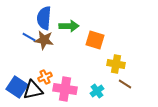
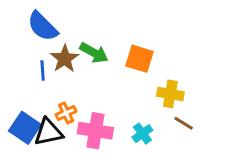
blue semicircle: (44, 18) -> (43, 26), moved, turned -50
green arrow: (69, 26) -> (94, 53), moved, turned 30
blue line: (29, 37) -> (43, 70), moved, turned 56
brown star: (44, 40) -> (65, 59), turned 30

